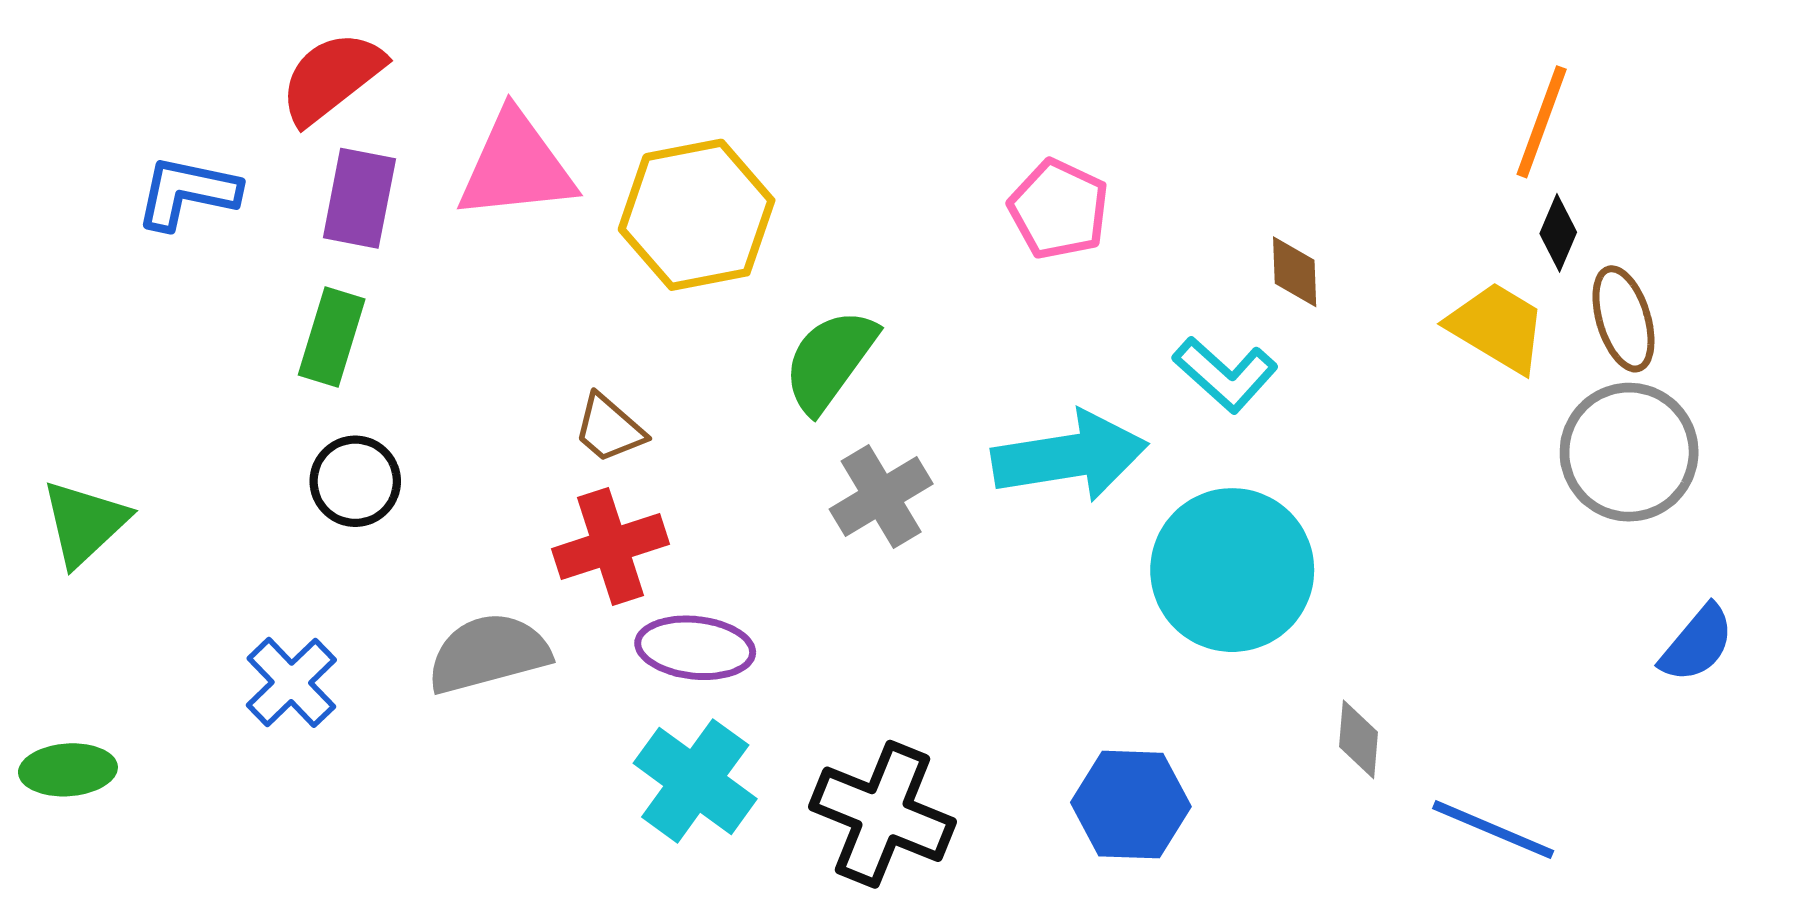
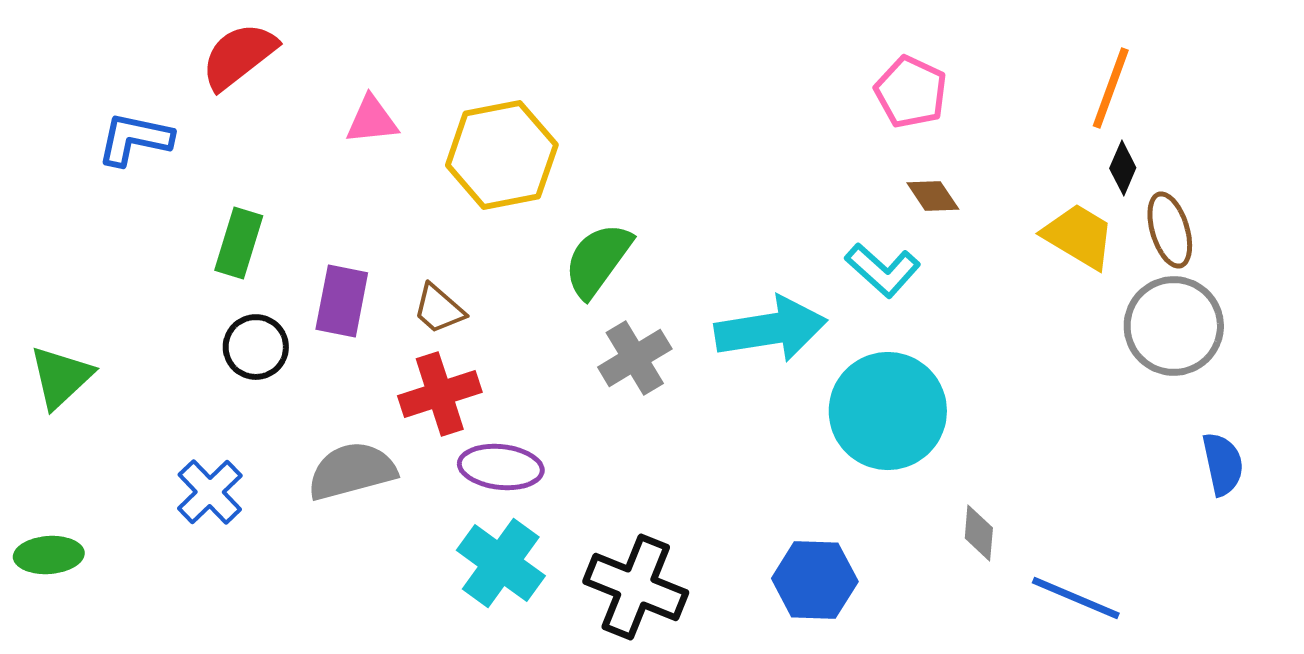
pink triangle: (516, 166) -> (372, 120), size x0.6
purple rectangle: (359, 198) -> (342, 301), moved
pink pentagon: (1059, 209) -> (911, 92), moved
brown diamond: (1295, 272) -> (933, 196), turned -32
blue semicircle: (1697, 644) -> (1223, 464), turned -52

